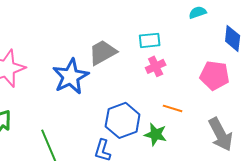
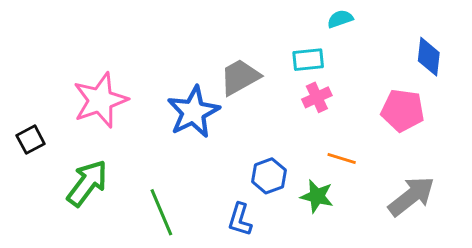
cyan semicircle: (198, 12) -> (340, 19), moved
blue hexagon: (123, 120) -> (269, 176), size x0.7
gray arrow: (221, 134) -> (411, 196), turned -100

